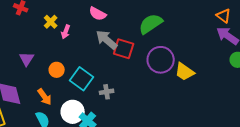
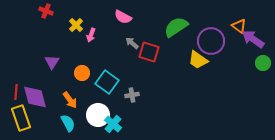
orange triangle: (224, 16) -> (239, 26), moved
gray arrow: (107, 40) -> (132, 43), size x0.6
purple circle: (161, 60) -> (211, 41), moved
yellow trapezoid: (185, 72) -> (198, 60), moved

